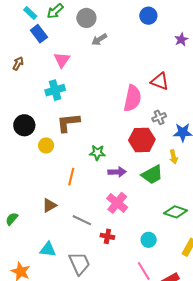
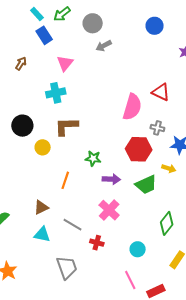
gray cross: (159, 117) -> (157, 128), turned 32
yellow arrow: (174, 157) -> (169, 168), turned -64
green diamond: (176, 212) -> (167, 223), turned -75
cyan triangle: (48, 249) -> (42, 234), moved

